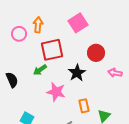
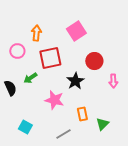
pink circle: (19, 34) -> (17, 51), moved
green arrow: (40, 70) -> (30, 78), moved
pink arrow: (115, 73) -> (113, 81), turned -104

